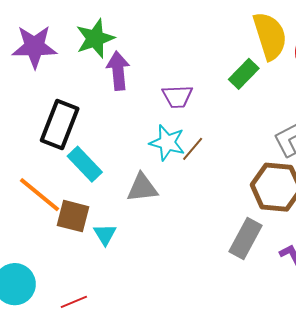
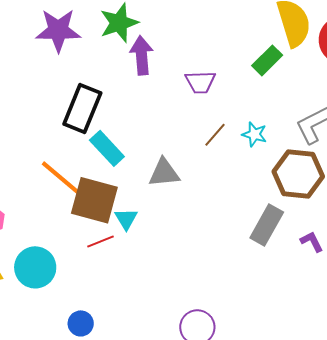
cyan star: (167, 143) -> (254, 134), moved, size x0.7
brown square: (73, 216) -> (94, 200), size x1.4
red line: (74, 302) -> (101, 241), moved

